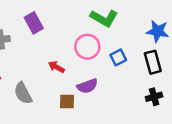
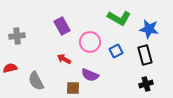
green L-shape: (104, 18) -> (119, 18), moved
purple rectangle: (34, 23) -> (62, 26), moved
purple semicircle: (87, 86) -> (90, 75), turned 42

